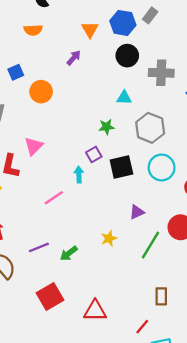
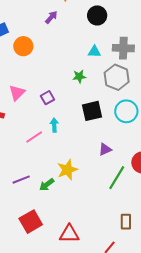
gray cross: (161, 73) -> (123, 48), moved
purple square: (94, 154) -> (47, 98), moved
cyan arrow: (79, 175) -> (54, 125), moved
yellow star: (109, 238) -> (67, 170), moved, size x1.5

